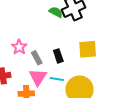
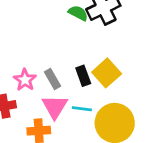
pink star: (19, 47) -> (25, 80), moved
yellow square: (88, 49) -> (107, 73), moved, turned -36

